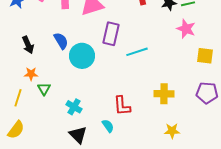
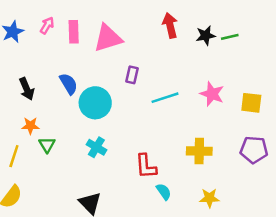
pink star: (186, 29) -> (212, 94), moved
purple rectangle: (111, 34) -> (132, 75), size x0.6
cyan cross: (74, 107) -> (96, 147), moved
cyan semicircle: (108, 126) -> (164, 192), moved

